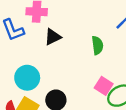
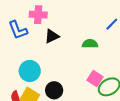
green semicircle: (97, 45) -> (90, 44), turned -84

